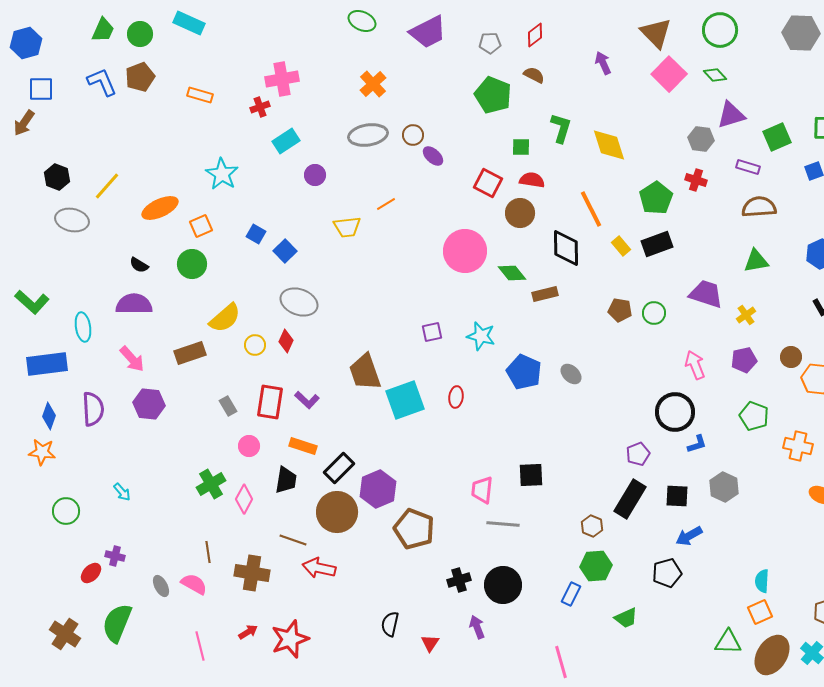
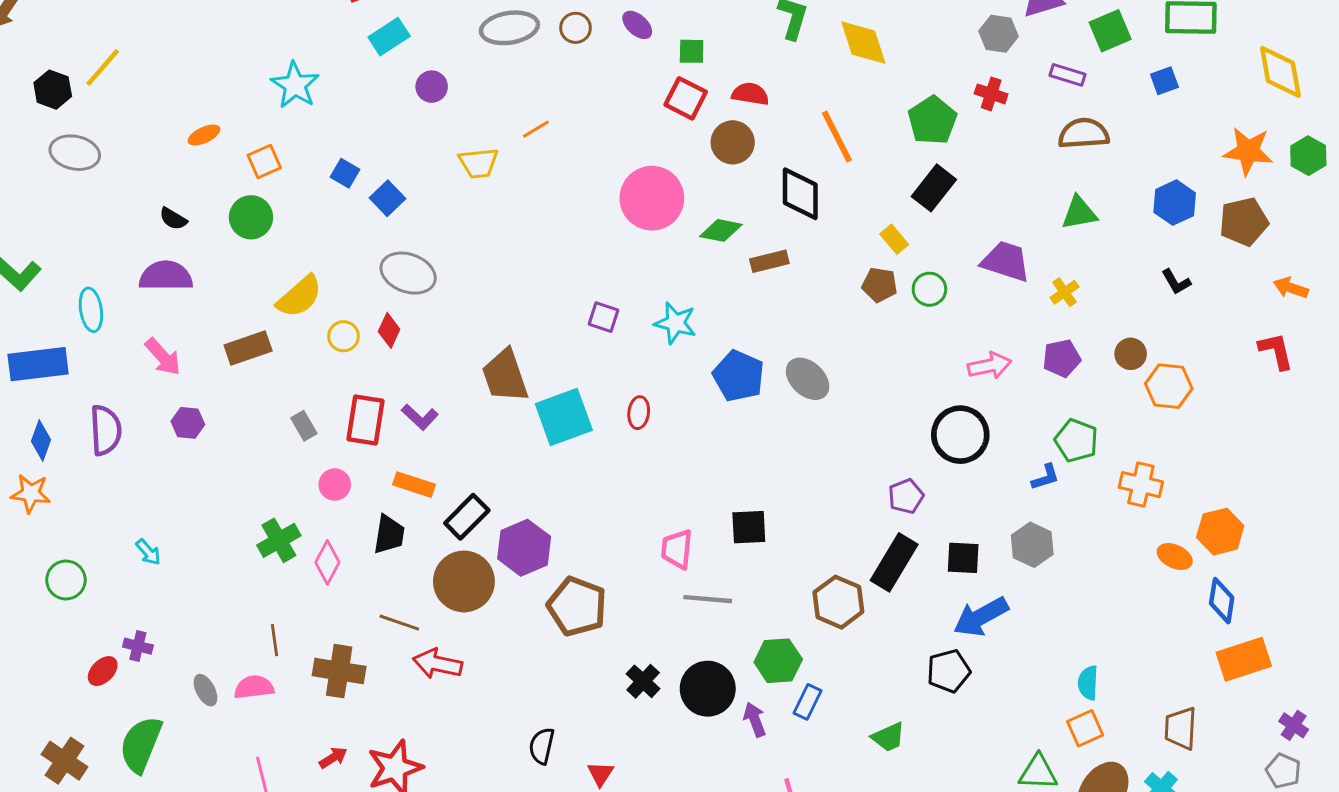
green square: (521, 147) -> (692, 51), moved
purple ellipse: (433, 156) -> (637, 25), moved
yellow line: (107, 186) -> (103, 67), moved
orange ellipse: (160, 208) -> (204, 135), size x0.6
black rectangle: (657, 244) -> (934, 188), turned -32
yellow rectangle: (621, 246) -> (894, 239), moved
green diamond: (512, 273) -> (721, 230), turned -40
purple square: (432, 332) -> (603, 317), turned 30
pink arrow: (695, 365) -> (990, 366), turned 100
gray ellipse: (571, 374) -> (808, 379), size x1.4
purple hexagon: (149, 404) -> (188, 423), size x0.7
blue L-shape: (697, 444) -> (1045, 477), moved
brown hexagon: (592, 526) -> (838, 602), size x1.6
blue arrow: (689, 536) -> (981, 617), size x1.4
green hexagon: (596, 566) -> (778, 661), moved
black cross: (459, 580) -> (643, 681), turned -30
pink semicircle: (194, 584) -> (254, 687), turned -36
purple arrow: (477, 627) -> (755, 719), moved

